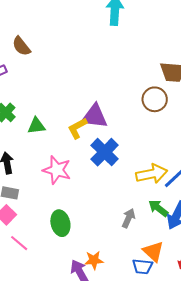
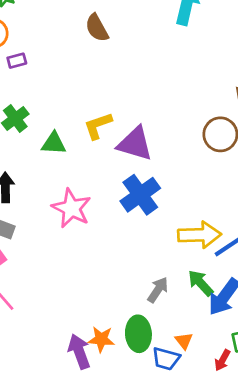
brown semicircle: (21, 46) -> (97, 28), moved
yellow L-shape: (77, 128) -> (98, 126), moved
green ellipse: (60, 223) -> (138, 334), moved
orange triangle: (153, 252) -> (184, 341), size x0.6

